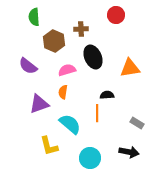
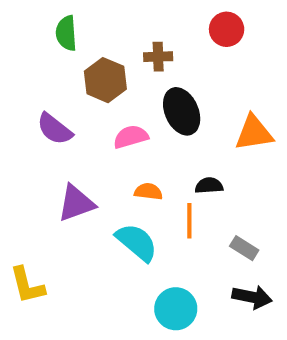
orange semicircle: (63, 92) -> (148, 191), moved, turned 88
gray rectangle: (137, 123) -> (244, 248), moved
yellow L-shape: (49, 146) -> (27, 285), moved

